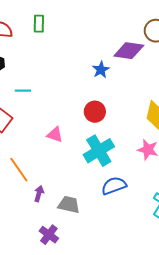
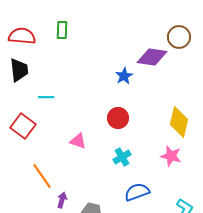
cyan cross: (99, 151) -> (122, 157), size x0.6

